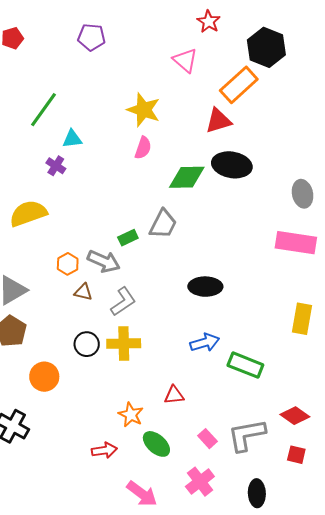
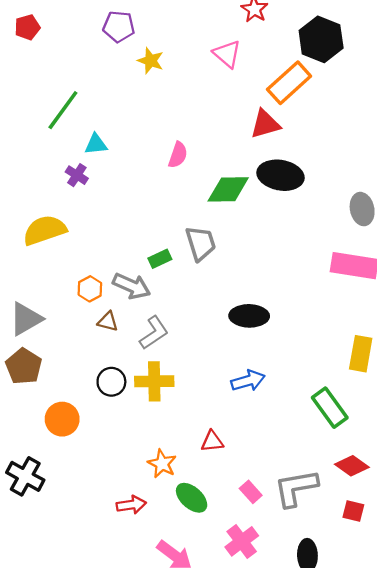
yellow star: (144, 110) -> (151, 61), moved, size x0.7
gray trapezoid: (163, 224) -> (201, 243), turned -44
green rectangle: (245, 365) -> (330, 408), moved, turned 32

